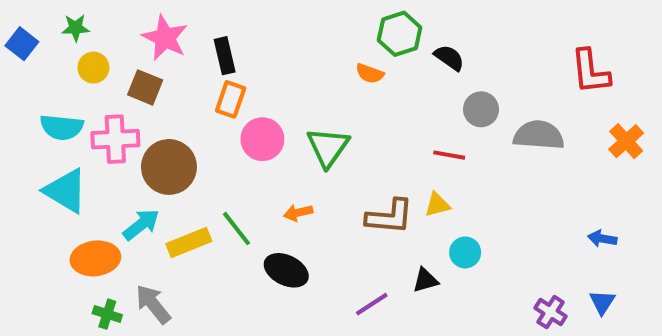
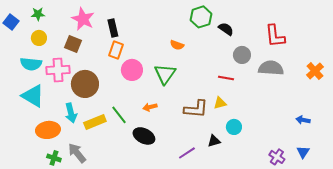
yellow circle: (93, 68) -> (39, 38), moved
red L-shape: (590, 72) -> (275, 36), moved
orange semicircle: (370, 74) -> (177, 45), moved
cyan arrow: (141, 225) -> (71, 113), turned 114

